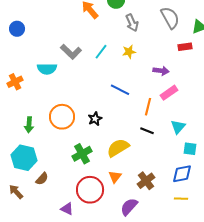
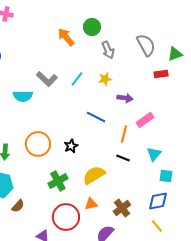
purple arrow: (161, 71) -> (125, 98), moved
orange triangle: (115, 177) -> (91, 204), turned 40
yellow line: (181, 199) -> (157, 226), turned 48

